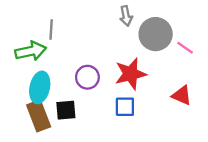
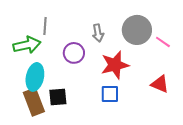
gray arrow: (126, 16) -> (98, 33), moved
purple circle: (87, 77) -> (74, 53), moved

